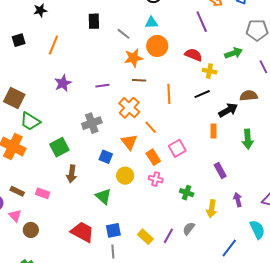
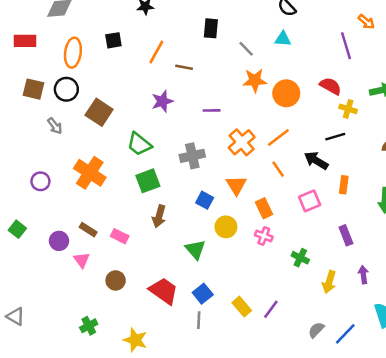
orange circle: (157, 46) -> (286, 93), moved
brown line: (139, 80) -> (184, 67), moved
orange line: (169, 94) -> (278, 137), moved, turned 48
black arrow: (228, 110) -> (316, 161), moved, turned -126
green trapezoid: (30, 121) -> (139, 144), moved
orange line: (151, 127) -> (278, 169), moved
pink square: (177, 148) -> (310, 201), moved
gray semicircle: (189, 229) -> (316, 330), moved
brown circle: (31, 230) -> (116, 280), moved
blue square: (113, 230) -> (203, 294), turned -35

